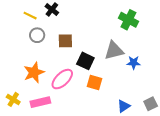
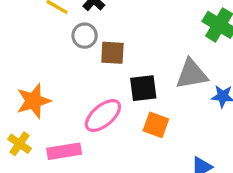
gray circle: (37, 35) -> (85, 36), moved
black square: (85, 61) -> (143, 88), turned -36
orange star: (34, 72) -> (34, 101), moved

